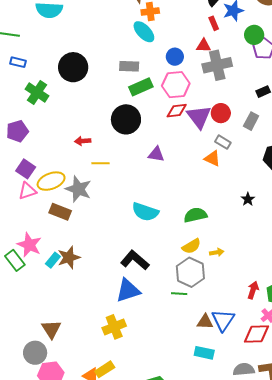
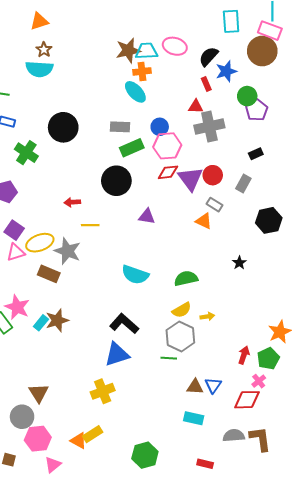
blue circle: (175, 57) -> (160, 127), moved
blue triangle: (223, 320) -> (213, 385), size x0.7

